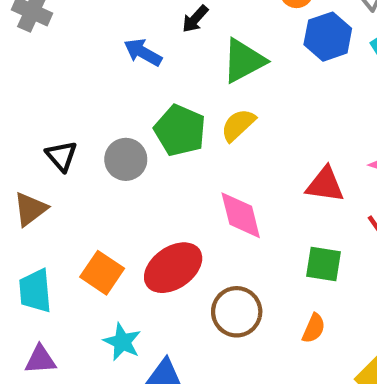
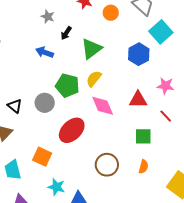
blue hexagon: (328, 37) -> (139, 54), moved
pink diamond: (241, 215) -> (103, 106), moved
red ellipse: (173, 268) -> (72, 130), moved

